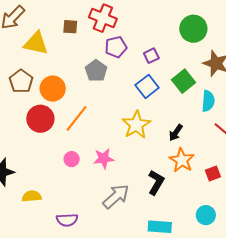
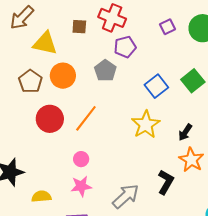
purple square: (151, 56) -> (168, 27), moved
orange circle: (53, 89) -> (63, 76), moved
pink star: (104, 158) -> (81, 186), moved

